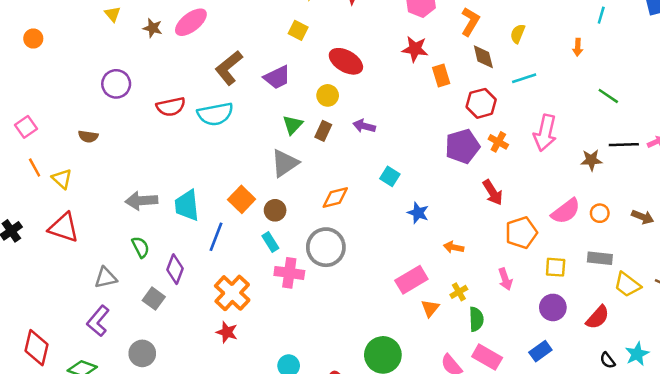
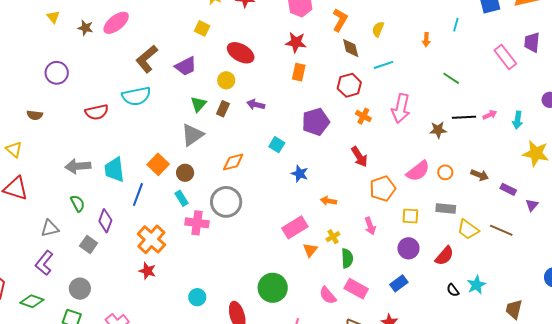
cyan line: (601, 15) -> (456, 25), moved
orange rectangle: (441, 75) -> (299, 72), moved, turned 30
red semicircle: (171, 107) -> (97, 112), moved
purple pentagon: (462, 146) -> (316, 122), moved

